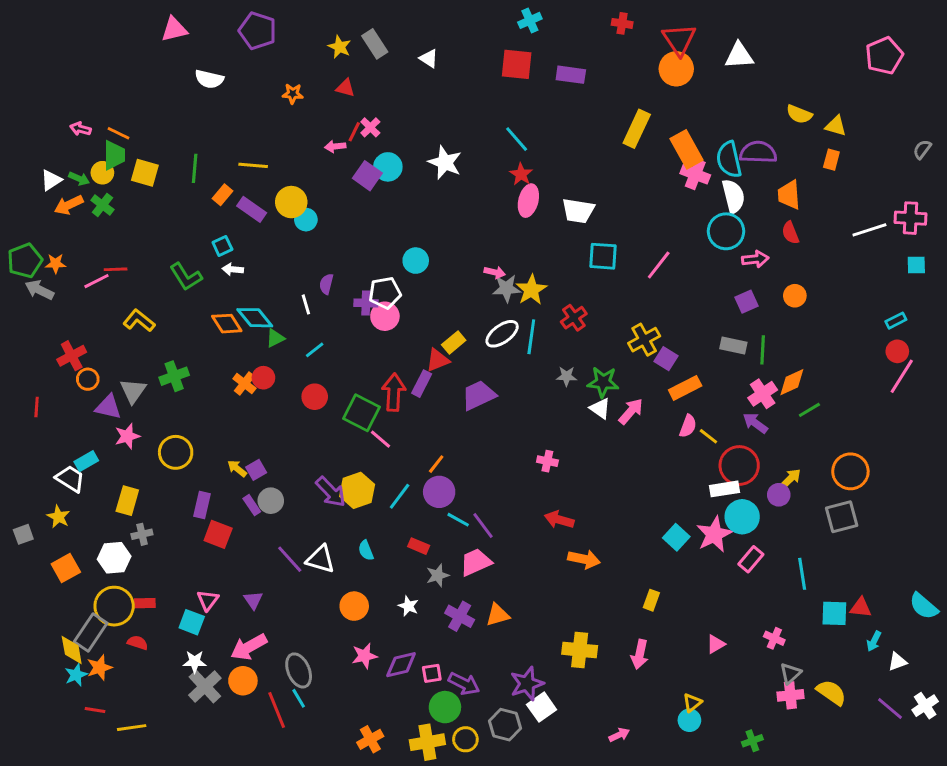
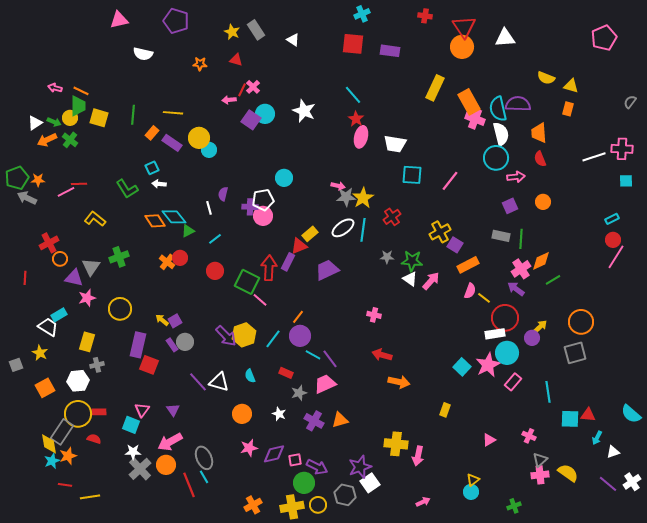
purple rectangle: (202, 505) -> (138, 345), size x1.4
pink arrow: (640, 654) -> (418, 456), moved

